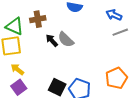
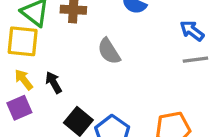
black arrow: (52, 40) -> (54, 82), moved

